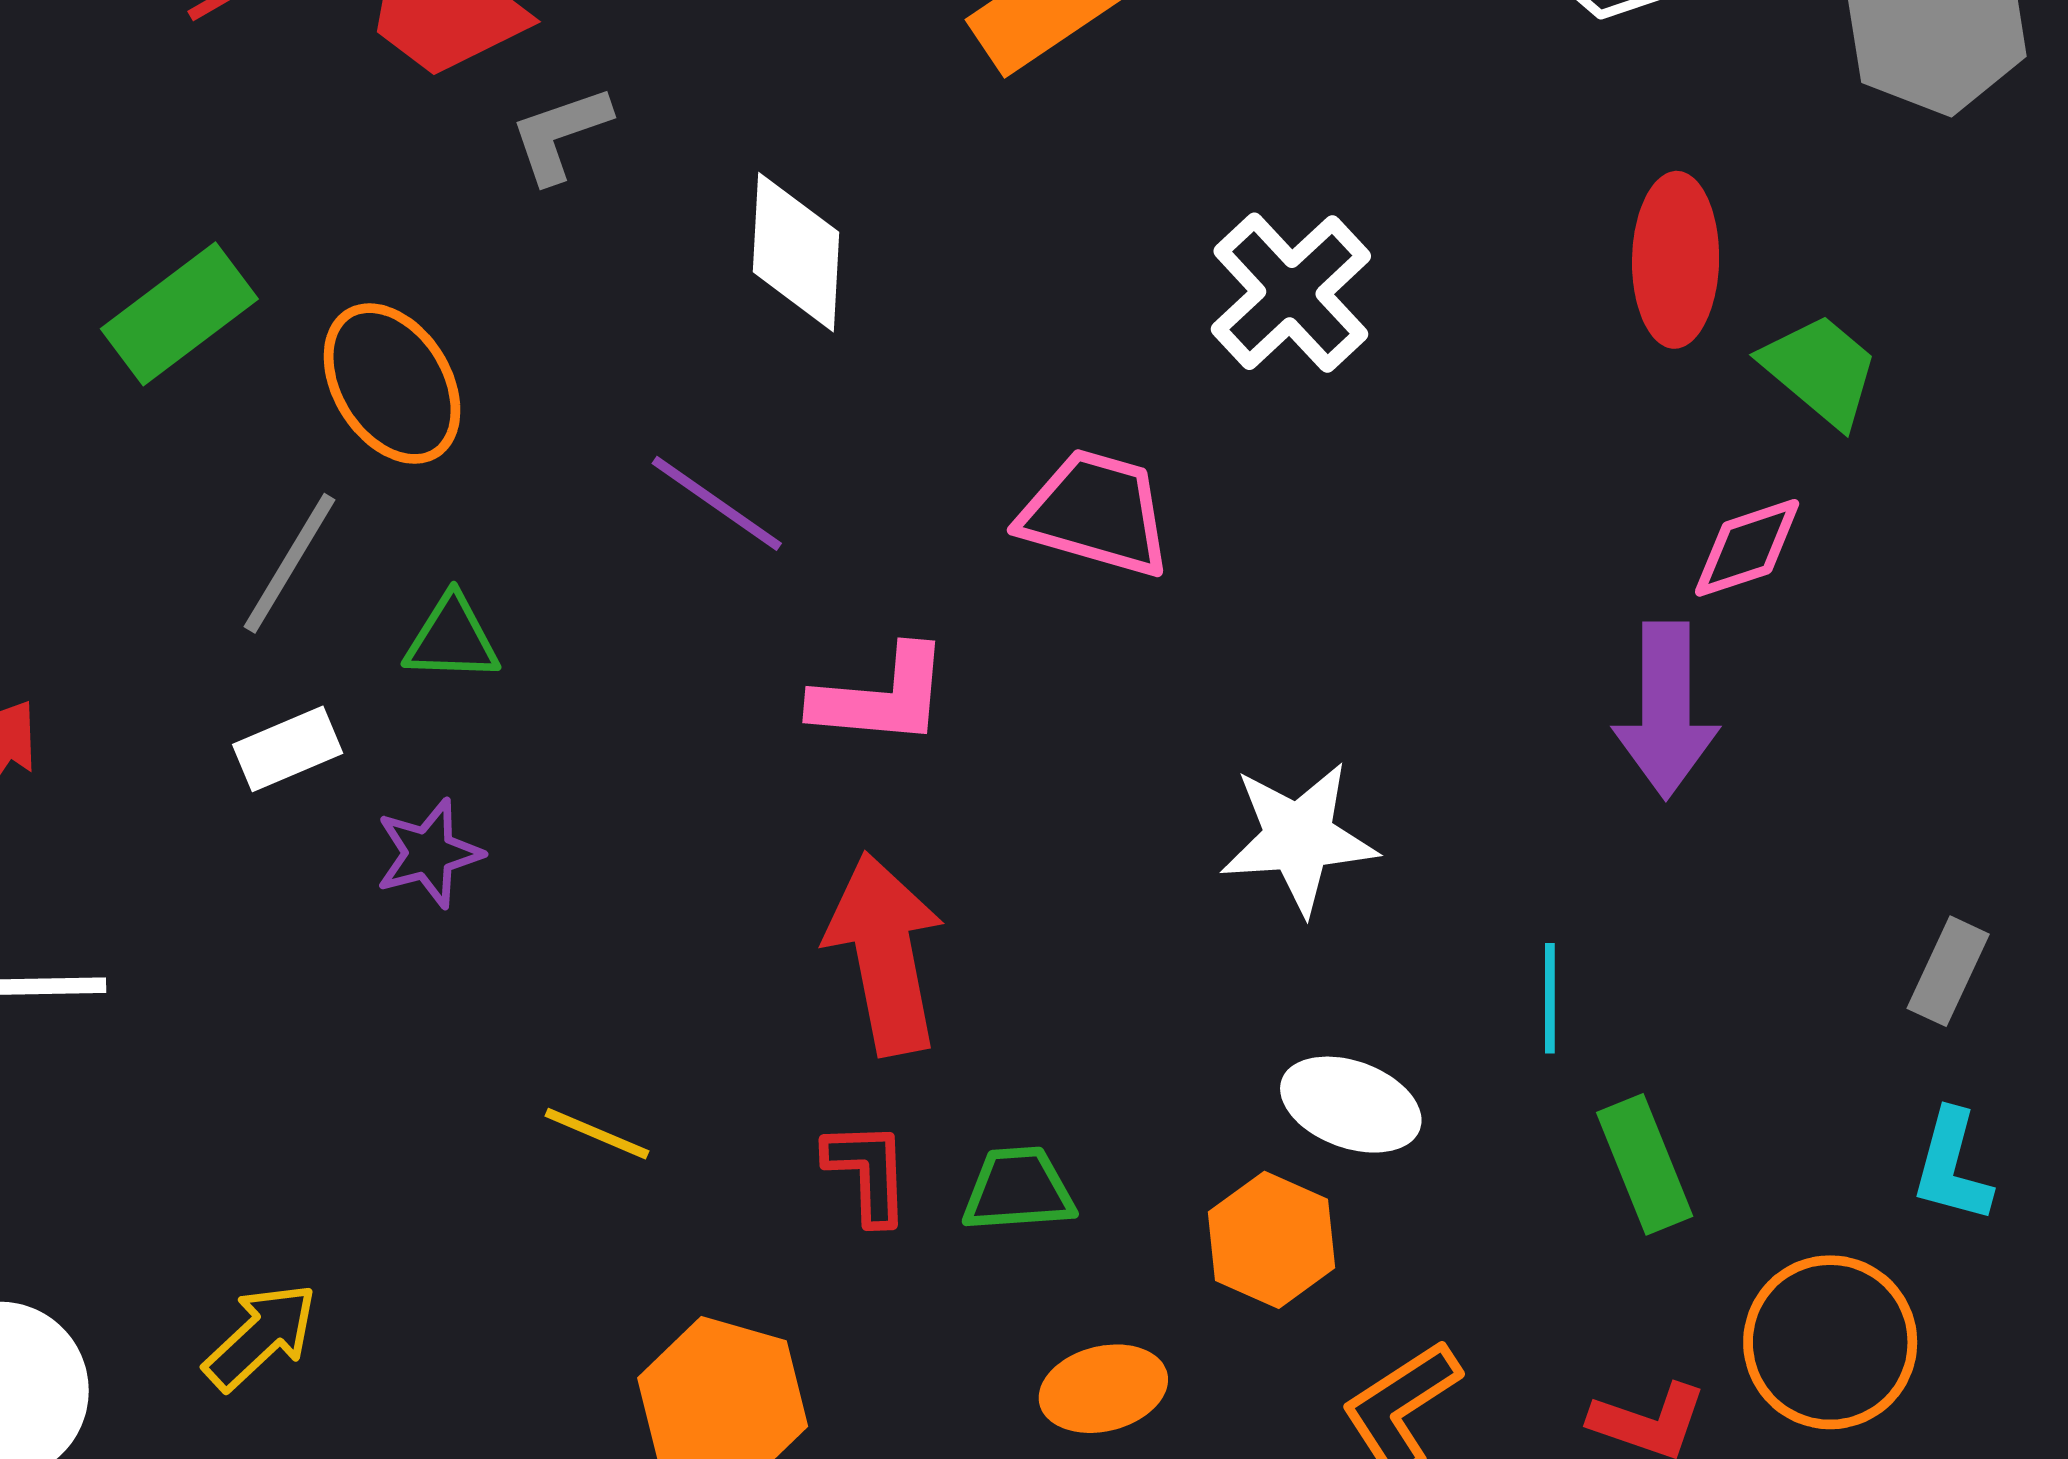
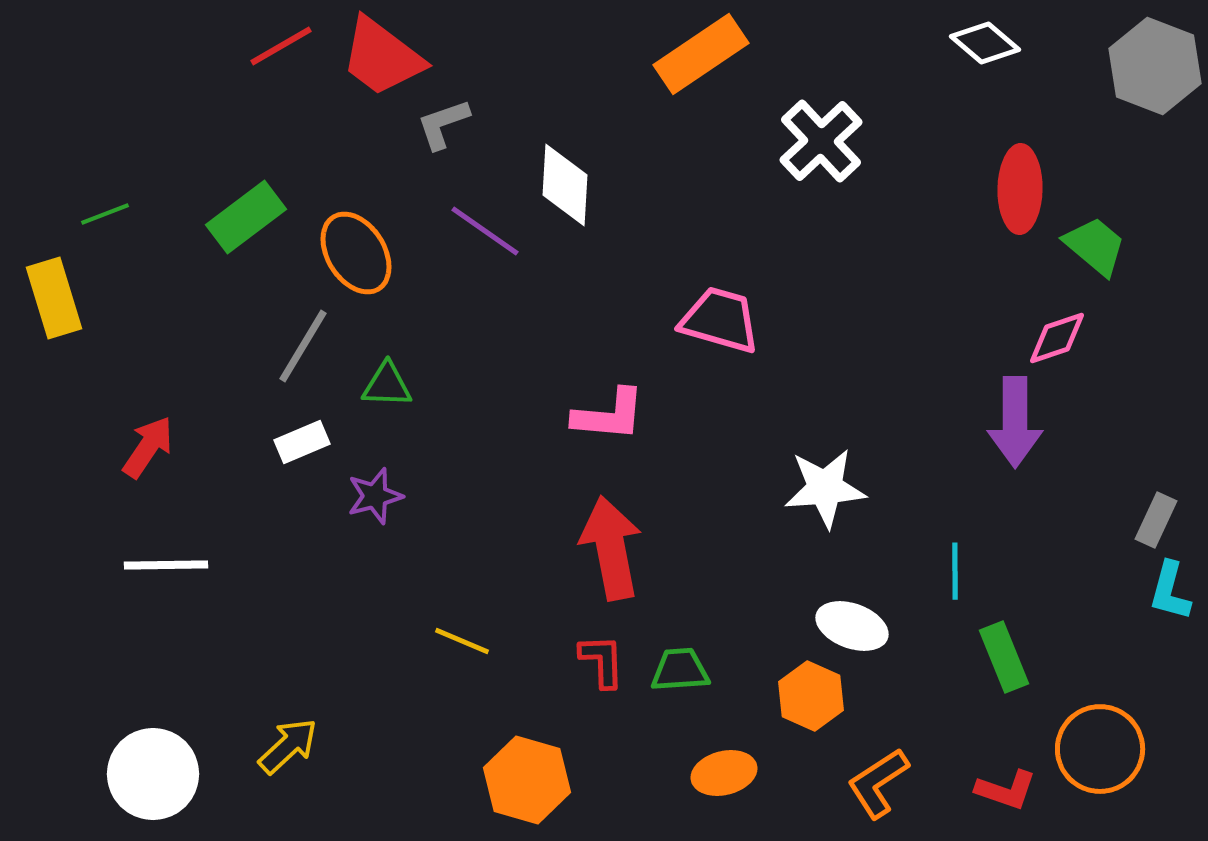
white cross: (1291, 293) -> (821, 141), moved
purple line: (717, 503) -> (485, 231), moved
gray rectangle: (1948, 971) -> (1156, 520), moved
cyan L-shape: (1952, 1166) -> (1170, 591), moved

